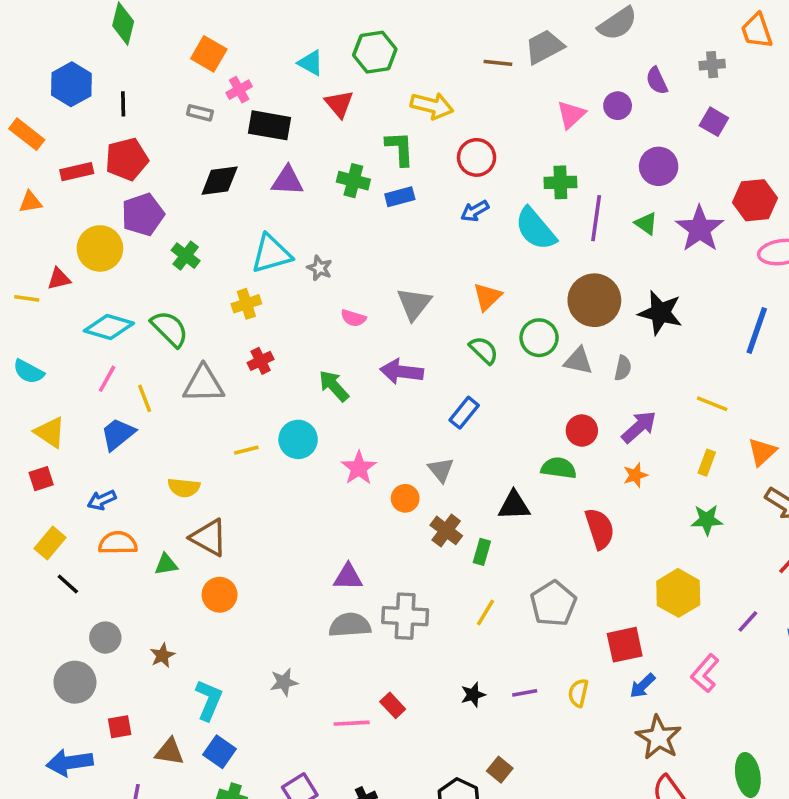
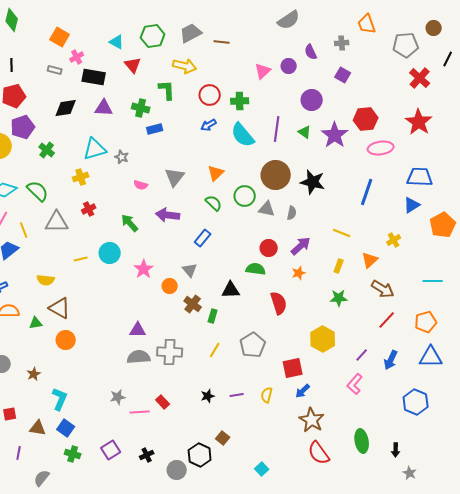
gray trapezoid: (544, 47) -> (191, 33), moved
green cross: (560, 182) -> (240, 101), moved
blue rectangle: (400, 197) -> (155, 129), moved
pink L-shape: (705, 673) -> (355, 384), moved
gray star: (284, 682) -> (118, 397), moved

